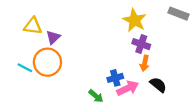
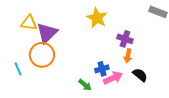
yellow star: (134, 20) -> (97, 18), moved
purple triangle: (53, 37) -> (47, 33), size x1.6
cyan line: (25, 68) -> (18, 69), moved, turned 40

